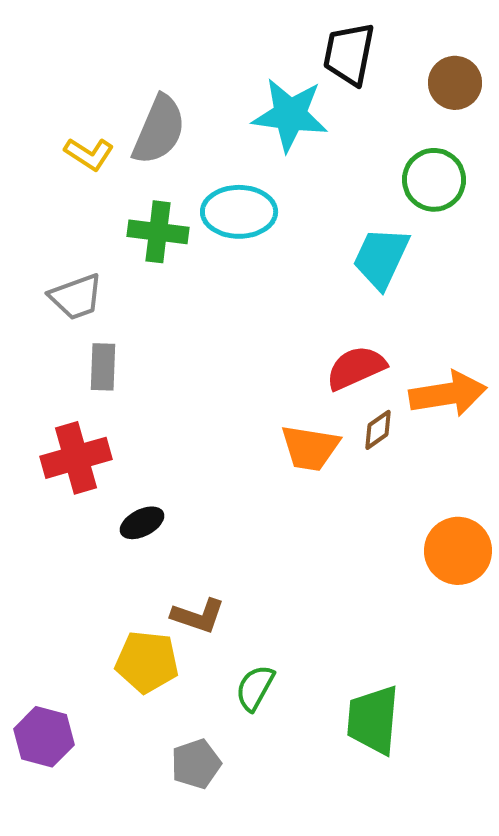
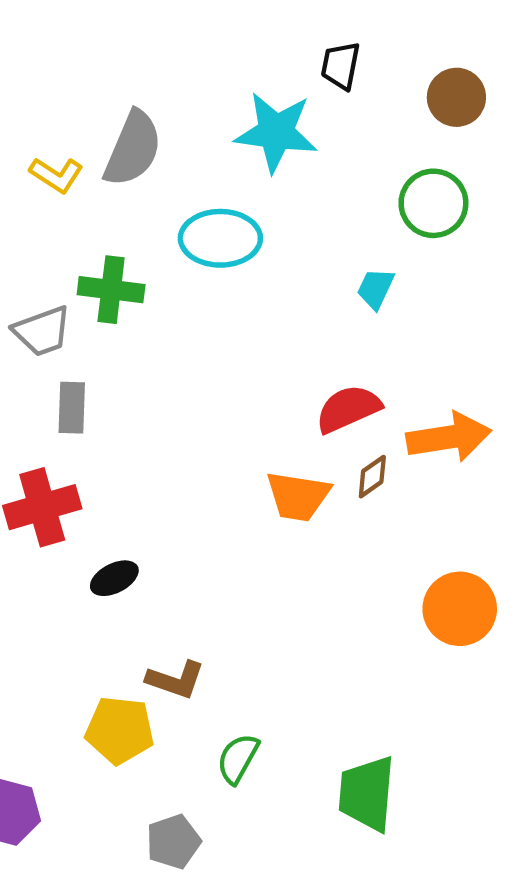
black trapezoid: (349, 54) -> (341, 66), size x0.7
green cross: (158, 232) -> (111, 290), moved
cyan trapezoid: (381, 258) -> (376, 289), size x0.6

